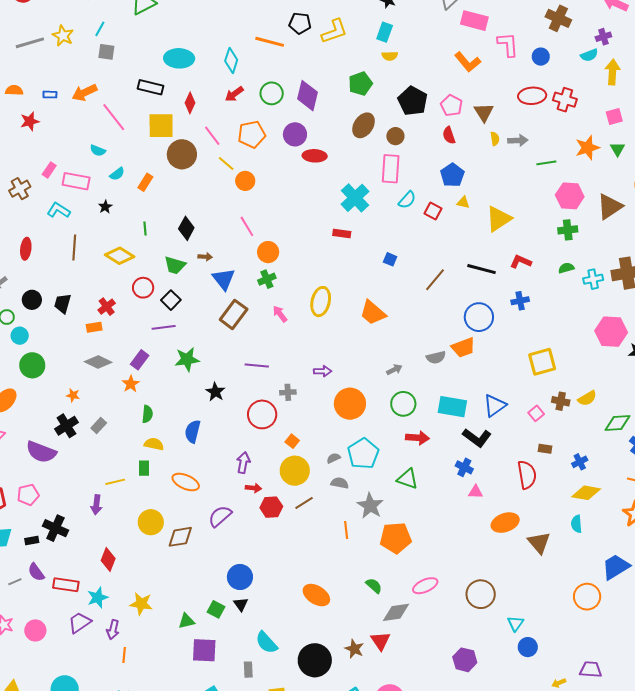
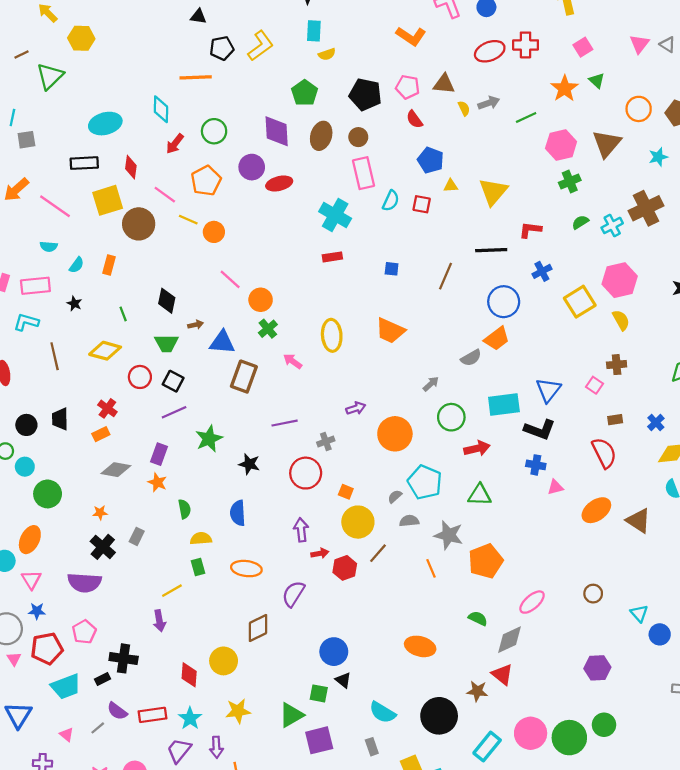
purple diamond: (308, 96) -> (277, 131), moved
brown triangle: (484, 112) -> (444, 84), turned -35
blue triangle: (224, 279) -> (222, 342), turned -30
pink hexagon: (611, 332) -> (620, 280), moved
yellow square: (542, 362) -> (580, 302), moved
yellow semicircle: (587, 398) -> (621, 320), moved, turned -72
yellow circle: (151, 522) -> (224, 661), moved
brown circle: (481, 594) -> (593, 594), size x0.6
green triangle: (186, 621) -> (291, 715), size x1.4

